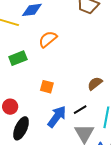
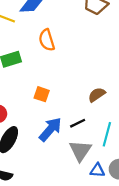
orange semicircle: (48, 39) -> (47, 40), turned -72

